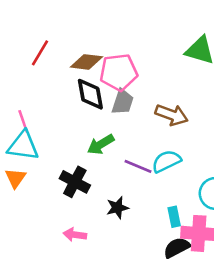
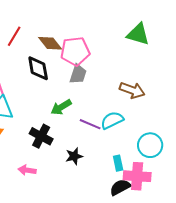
brown diamond: (86, 62) -> (50, 43), turned 45
black diamond: (90, 94) -> (38, 68), moved
brown arrow: (172, 115) -> (132, 90), moved
pink arrow: (75, 235) -> (27, 170), moved

